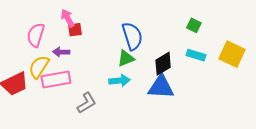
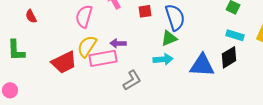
red square: (75, 30) -> (145, 11), moved
purple arrow: (61, 52) -> (118, 43), moved
black diamond: (163, 64) -> (229, 57), moved

